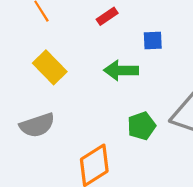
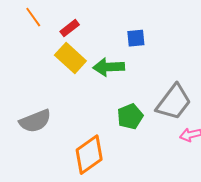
red rectangle: (107, 16) -> (70, 28), moved
yellow rectangle: (50, 67) -> (70, 58), moved

